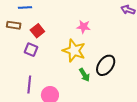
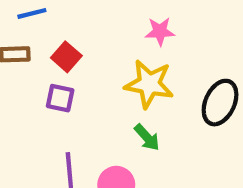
green arrow: (84, 75) -> (147, 137), moved

